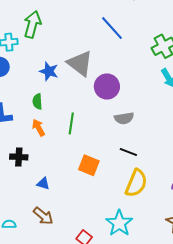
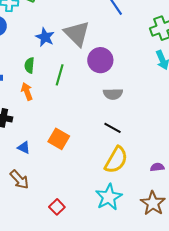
green line: (71, 123) -> (60, 75), moved
orange square: (89, 165) -> (59, 139), moved
cyan star: (119, 223) -> (109, 197), moved

